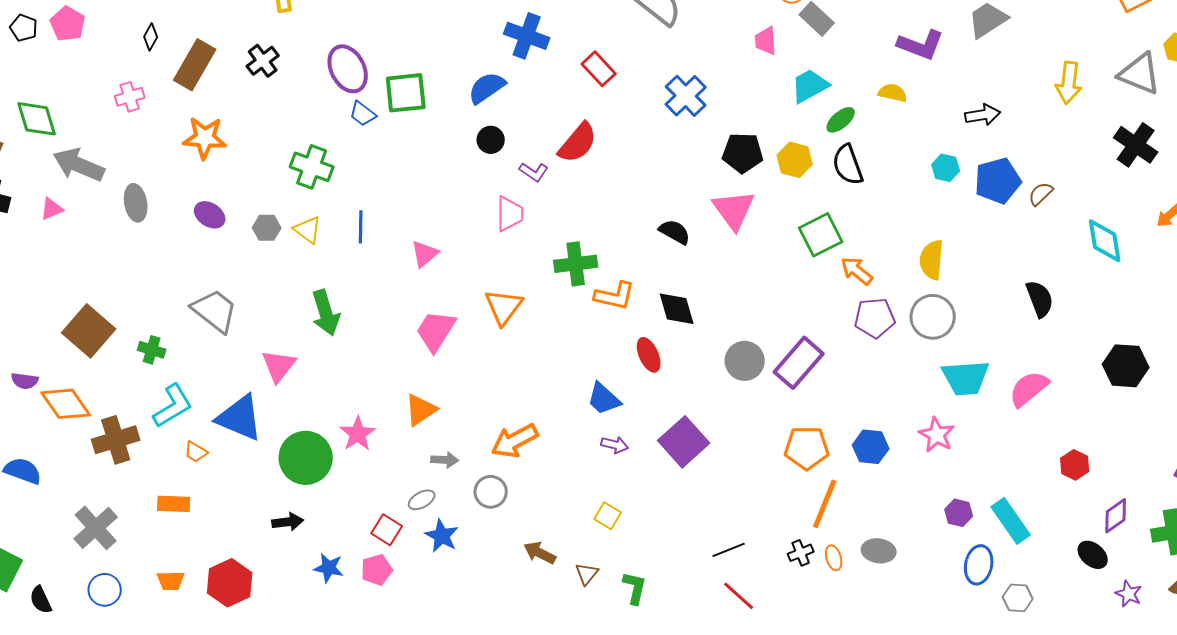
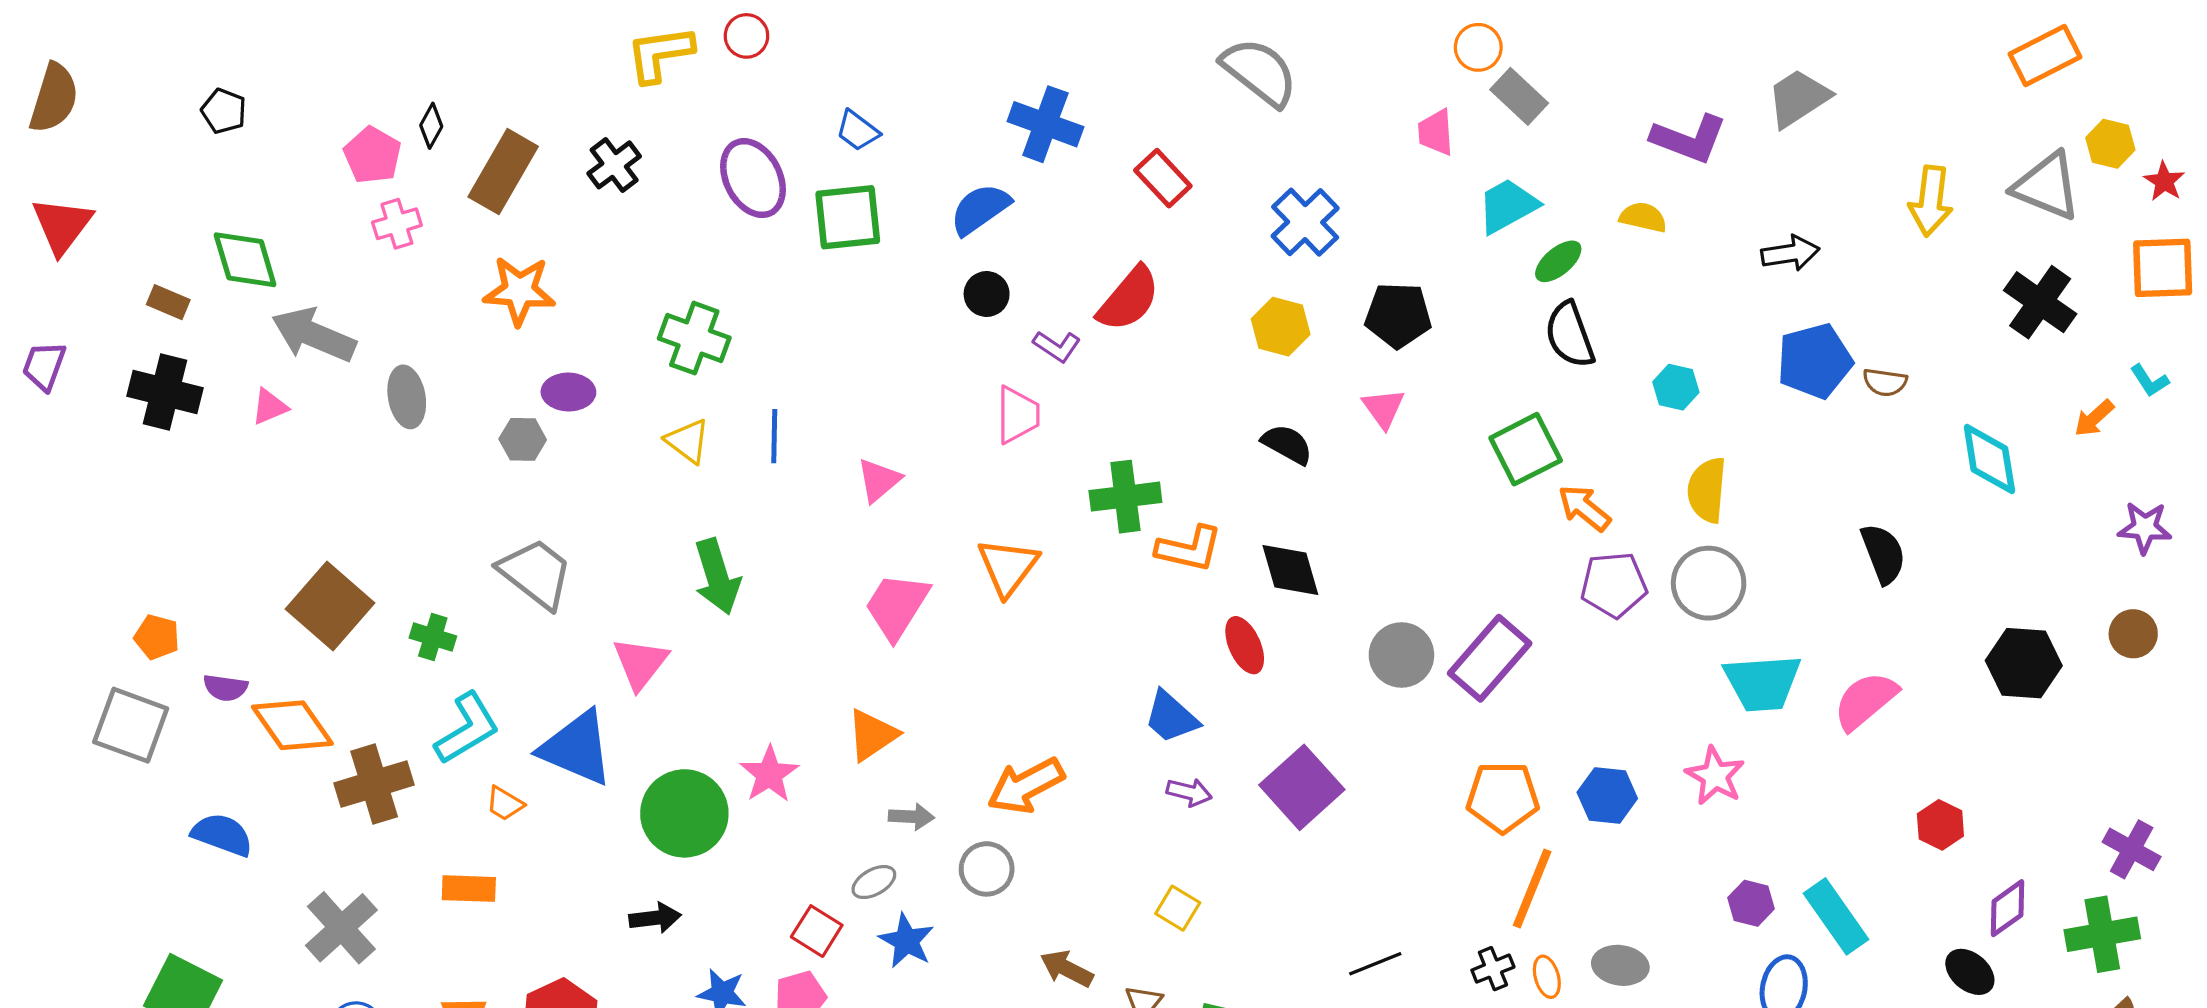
pink pentagon: (68, 24) -> (372, 155), moved
blue trapezoid: (363, 114) -> (858, 131), moved
yellow hexagon: (795, 160) -> (1281, 327), moved
cyan hexagon: (946, 168) -> (1676, 387), moved
brown semicircle: (1041, 194) -> (1885, 382), turned -128
pink triangle: (734, 210) -> (1383, 408), size x0.6
purple ellipse: (210, 215) -> (568, 392), moved, turned -32
gray hexagon: (267, 228) -> (523, 439), moved

